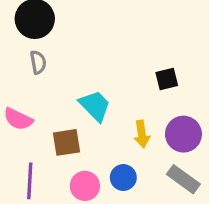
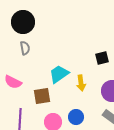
cyan trapezoid: (95, 106) -> (59, 74), turned -80
yellow arrow: (142, 134) -> (81, 83), moved

